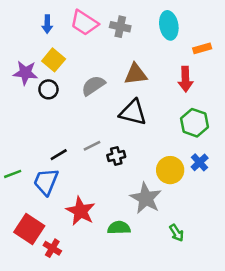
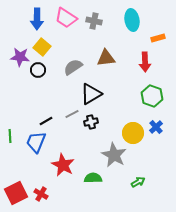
blue arrow: (47, 24) -> (37, 19), size x1.5
black triangle: (133, 112) -> (91, 94), moved, turned -45
green line: (13, 174) -> (10, 136), turned -72
red square: (29, 229) -> (16, 193), moved, turned 30
green arrow: (177, 233) -> (138, 182), turned -88

